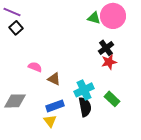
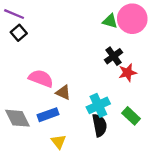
black cross: (106, 48) -> (114, 56), moved
pink semicircle: (35, 67) -> (41, 78), size x1.5
gray diamond: (15, 101) -> (18, 118), turned 65
blue rectangle: (55, 106) -> (48, 115), moved

